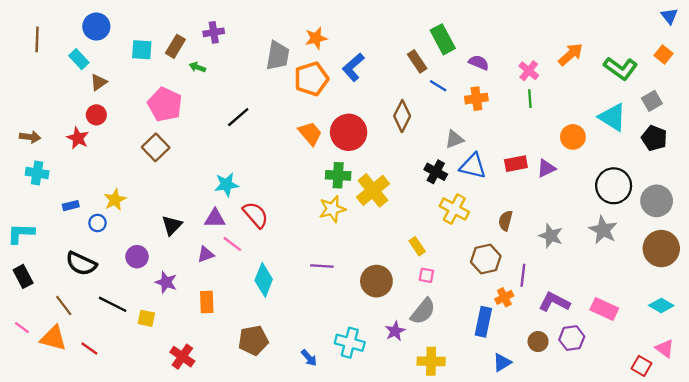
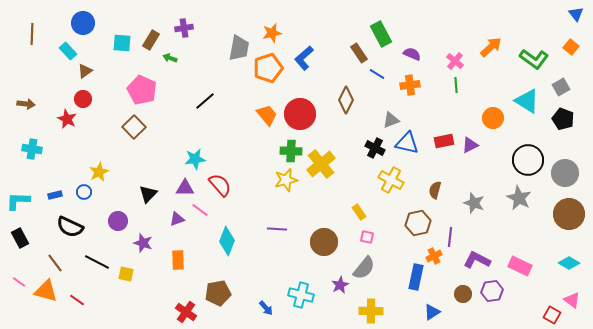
brown arrow: (30, 137) -> (26, 104), moved
blue rectangle: (71, 206) -> (55, 195), moved
red cross: (182, 357) -> (186, 312), moved

